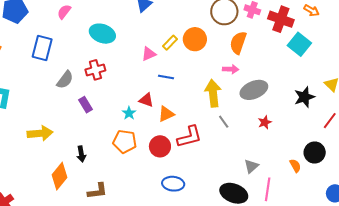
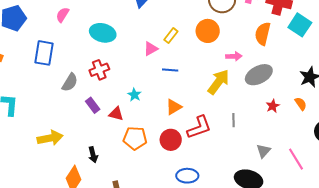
orange circle: (195, 39) -> (208, 31), moved
orange semicircle: (238, 43) -> (263, 34), moved
yellow arrow: (213, 93) -> (218, 82), turned 48
red triangle: (146, 100) -> (116, 114), moved
cyan star: (129, 113) -> (134, 95), moved
gray line: (224, 122) -> (233, 120), moved, turned 40
orange semicircle: (295, 166) -> (301, 104), moved
pink line: (268, 189) -> (296, 159), moved, turned -35

